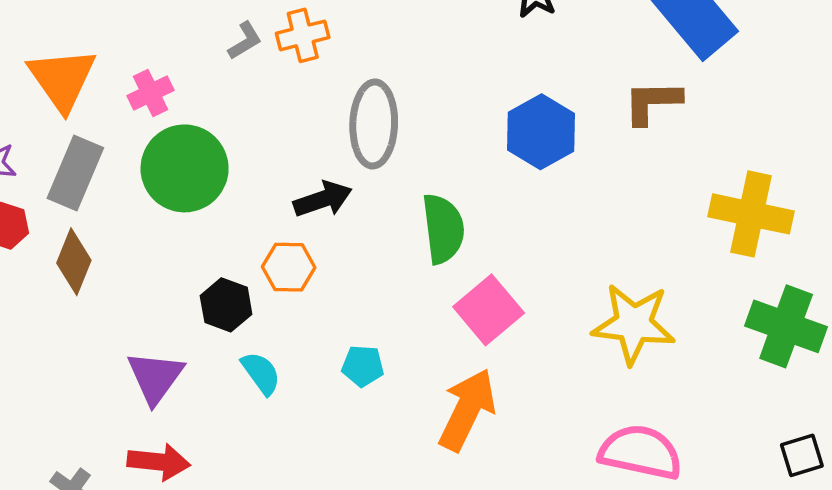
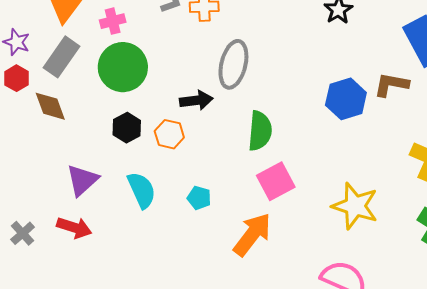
blue hexagon: (541, 132) -> (346, 99), moved
brown diamond: (74, 262) -> (50, 106), turned -54
black hexagon: (226, 305) -> (127, 128), moved
cyan semicircle: (261, 373) -> (142, 190), size x1.4

